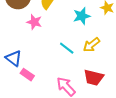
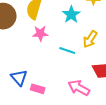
pink star: (34, 22) -> (40, 33), moved
blue triangle: (14, 58) -> (19, 78), turned 30

